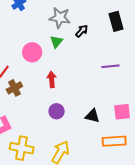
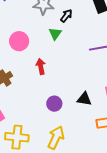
green triangle: (56, 42) -> (55, 34), moved
purple circle: (57, 111) -> (54, 104), moved

